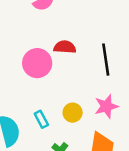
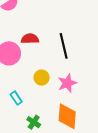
yellow circle: (73, 113) -> (42, 78), moved

